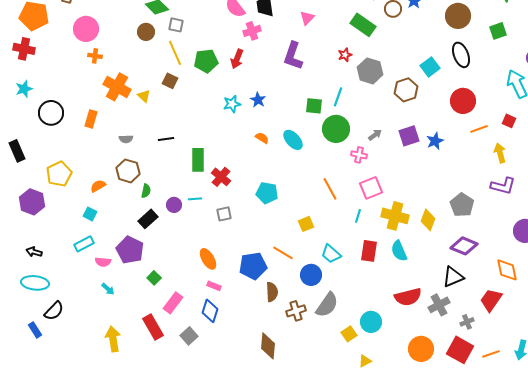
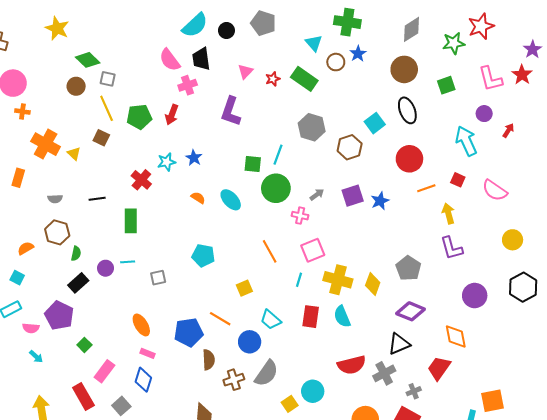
red star: (345, 55) -> (273, 79), moved
red cross: (221, 177) -> (141, 180), moved
purple L-shape: (503, 186) -> (452, 248), turned 60

